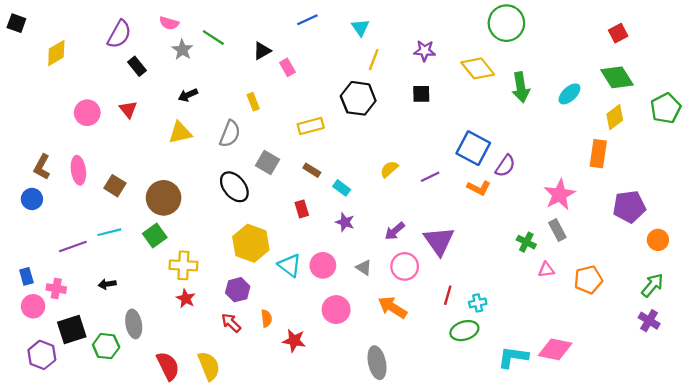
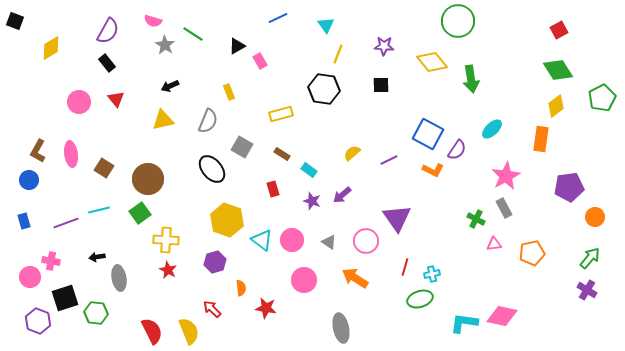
black rectangle: (137, 66) -> (107, 63), moved
cyan ellipse: (569, 94) -> (492, 129), moved
purple arrow: (395, 231) -> (342, 195), moved
blue rectangle: (26, 276) -> (24, 221), moved
red arrow: (231, 323) -> (212, 309), moved
gray ellipse: (134, 324) -> (119, 278), moved

